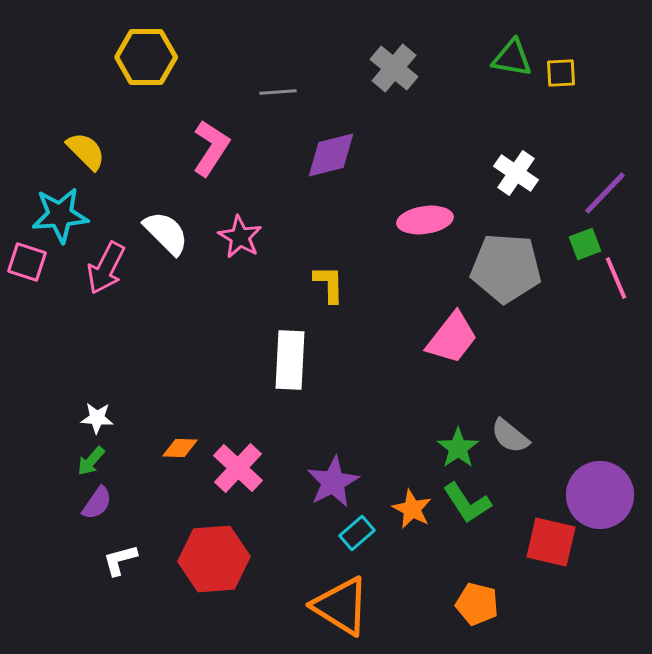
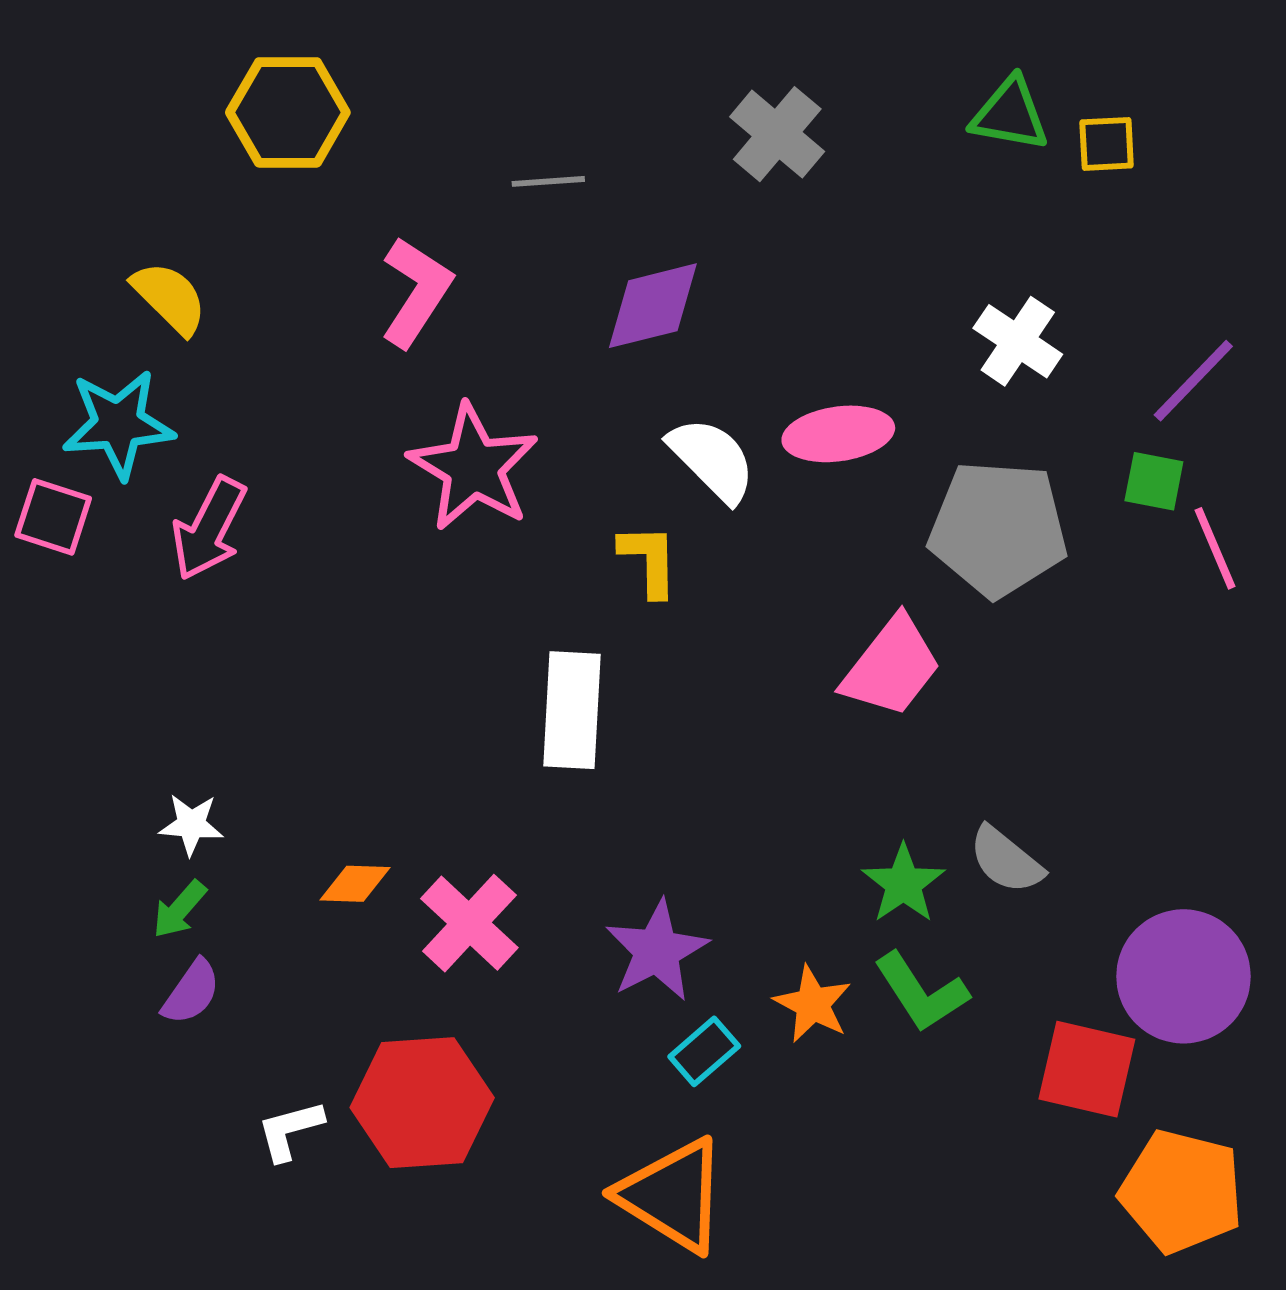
white semicircle: (166, 233) -> (712, 460), moved
pink star: (240, 237) -> (473, 467), size x1.5
green square: (585, 244) -> (1154, 481), turned 32
white L-shape: (120, 560) -> (290, 1130), moved
orange pentagon: (477, 604) -> (1182, 1191), moved, size x1.5

